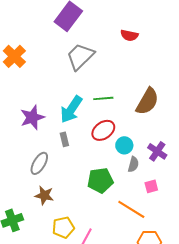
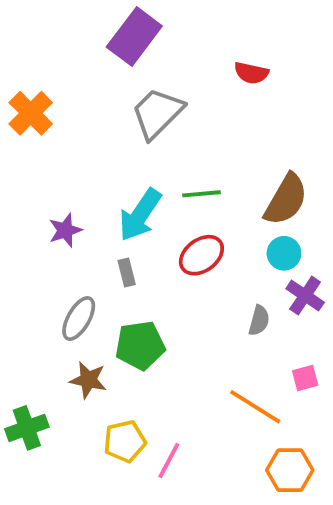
purple star: (32, 117) -> (65, 230), size x0.7
cyan circle: (124, 145) -> (284, 253), moved
green pentagon: (100, 180) -> (140, 345), moved
pink square: (151, 186) -> (305, 378), moved

